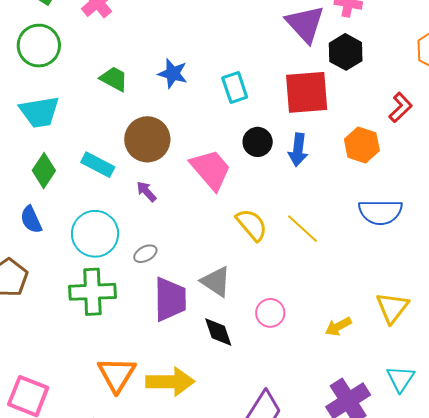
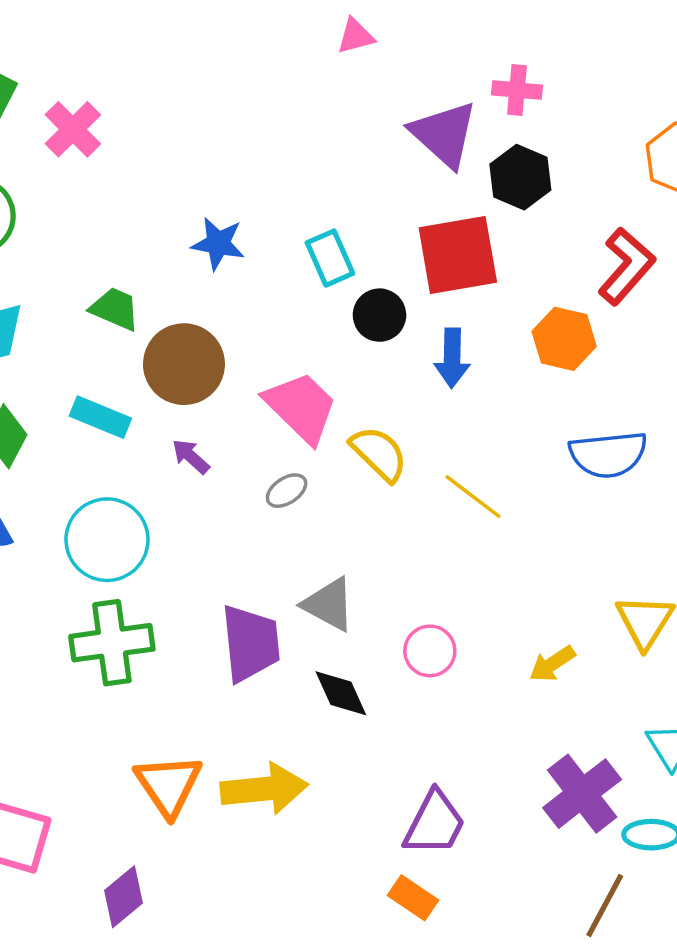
green trapezoid: (114, 79) -> (115, 309), moved
red L-shape: (401, 107) -> (627, 266), size x1.4
black circle: (258, 142) -> (379, 315), moved
yellow semicircle: (252, 225) -> (379, 454), moved
gray ellipse: (145, 254) -> (287, 491), moved

